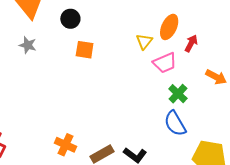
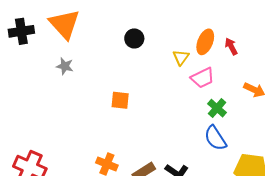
black circle: (70, 19) -> (134, 38), moved
red arrow: (191, 43) -> (231, 46), moved, turned -54
orange square: (85, 50) -> (120, 100), moved

